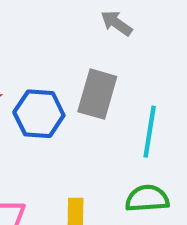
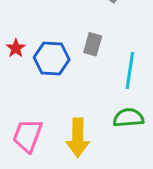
gray rectangle: (97, 94) -> (93, 44), size x0.7

